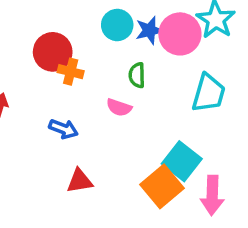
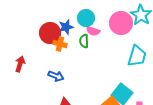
blue star: (149, 30) -> (66, 27), moved
green semicircle: (137, 75) -> (84, 41), moved
pink semicircle: (119, 107) -> (93, 31), moved

